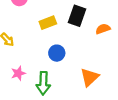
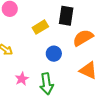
orange semicircle: (103, 29) -> (83, 38), moved, size x1.5
orange triangle: (90, 77) -> (88, 70), turned -42

